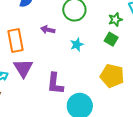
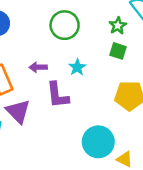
purple arrow: (48, 30) -> (38, 67), moved
purple L-shape: (55, 84) -> (57, 95), moved

